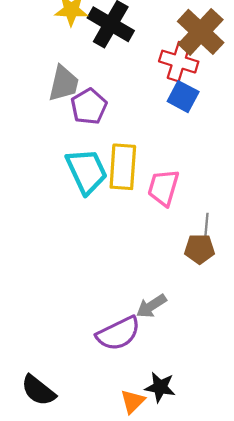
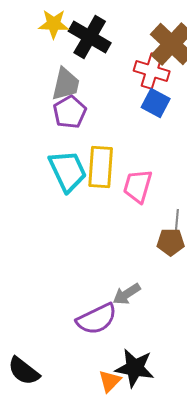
gray trapezoid: (64, 83) -> (66, 84), moved
black star: (160, 387) -> (135, 368), size x1.4

